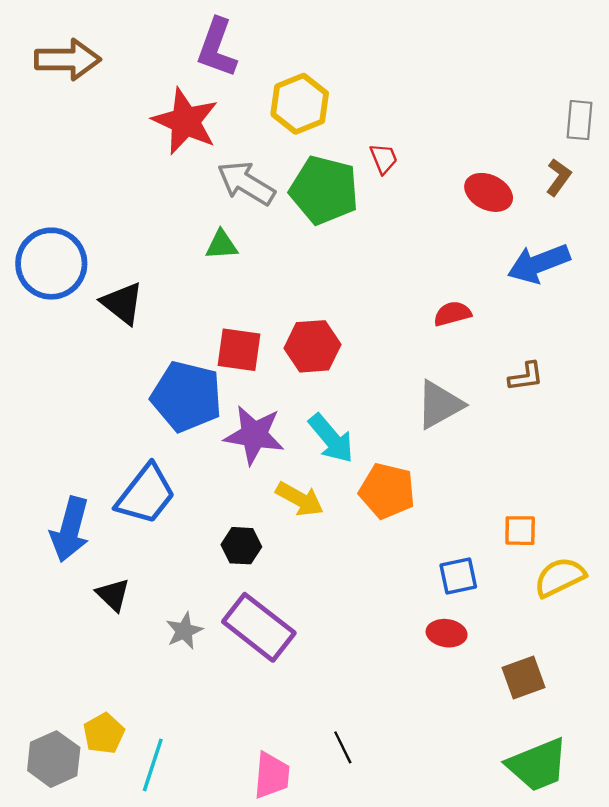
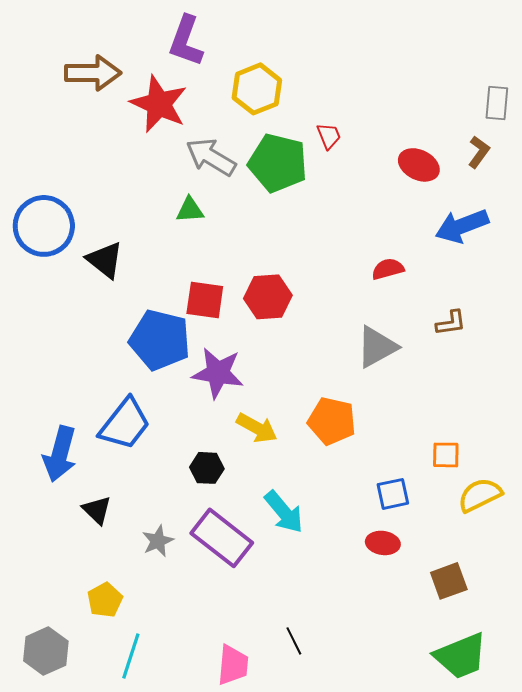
brown arrow: (68, 59) -> (93, 73), moved
cyan arrow: (331, 438) -> (284, 512), moved
yellow pentagon: (104, 733) -> (105, 600), moved

